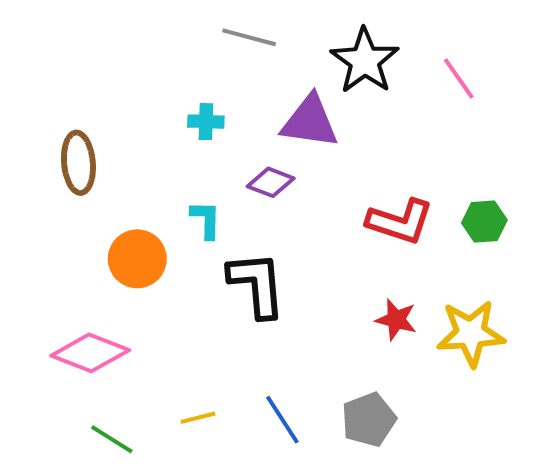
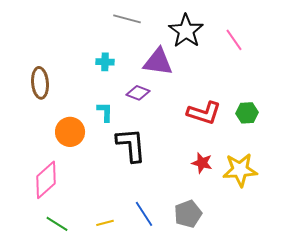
pink diamond: (90, 353) -> (46, 180), turned -63
yellow line: (198, 418) -> (105, 223), moved

